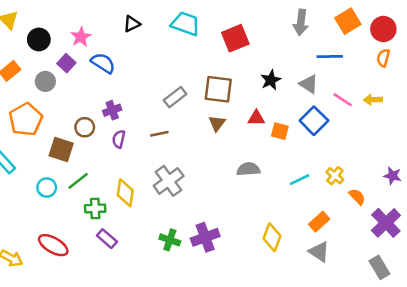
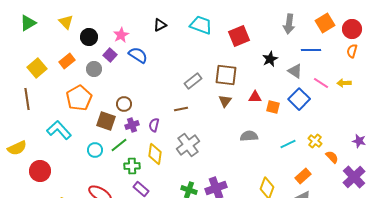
black star: (271, 80) -> (270, 59), moved
purple cross: (112, 110) -> (132, 125), moved
purple semicircle: (119, 139) -> (154, 125), moved

